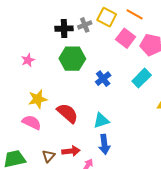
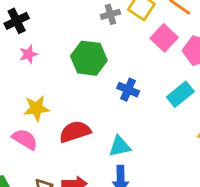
black cross: (64, 29) -> (17, 21), moved, turned -30
blue cross: (103, 79) -> (128, 90), turned -35
red semicircle: (67, 113) -> (75, 132), turned -65

